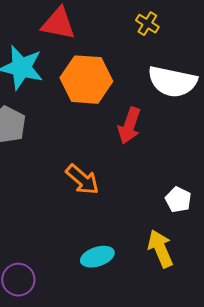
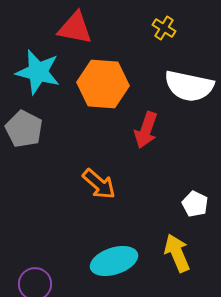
cyan ellipse: (97, 257) -> (114, 261), size x1.4

